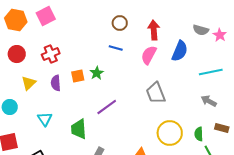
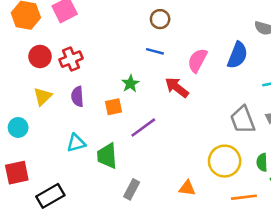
red arrow: (154, 30) -> (177, 87), moved, turned -48
red circle: (17, 54) -> (40, 57), moved
orange square: (78, 76) -> (114, 107), moved
gray trapezoid: (156, 93) -> (243, 120), moved
cyan triangle: (45, 119) -> (76, 143), moved, turned 49

